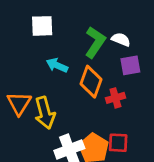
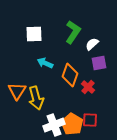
white semicircle: (121, 40) -> (92, 44), turned -64
green L-shape: (95, 42) -> (73, 32), moved
red cross: (115, 98) -> (88, 87), turned -32

